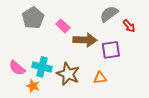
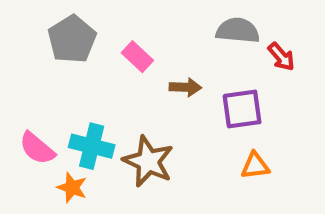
gray semicircle: (109, 14) -> (238, 31), turned 42
brown arrow: (85, 40) -> (185, 87), size x0.6
orange triangle: (100, 78) -> (255, 166), moved

